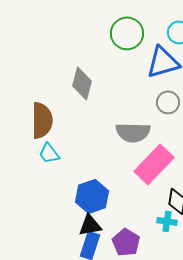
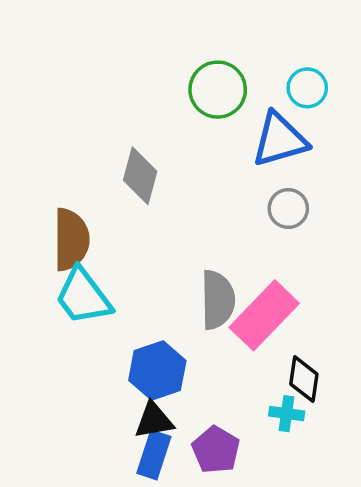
gray semicircle: (133, 132) -> (218, 300), moved, turned -92
cyan trapezoid: (49, 153) -> (83, 296), size x1.6

